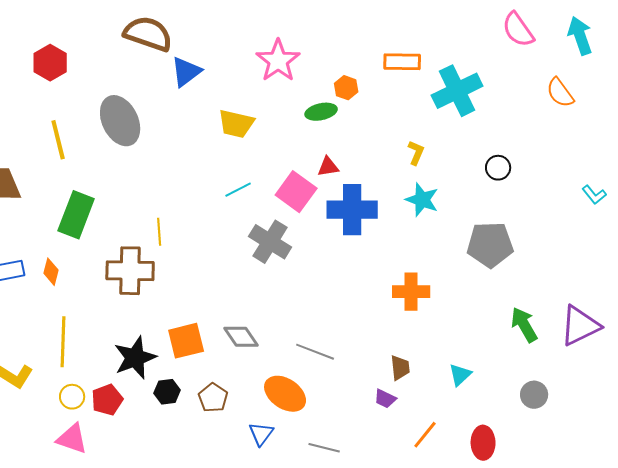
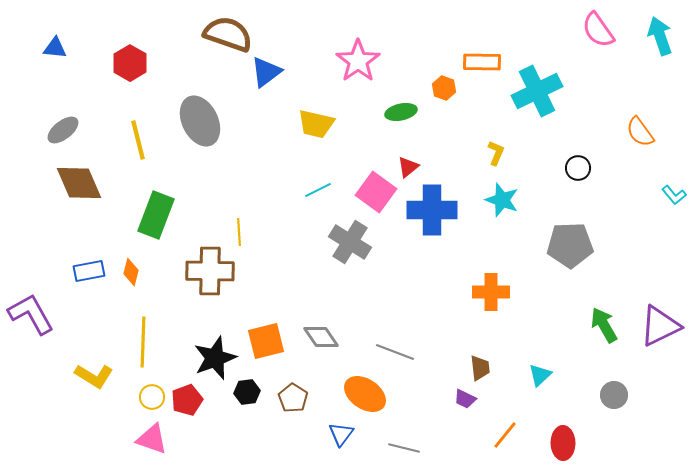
orange hexagon: (346, 88) -> (444, 88), moved
orange semicircle: (560, 93) -> (640, 132), moved
red triangle: (328, 167) -> (408, 167), turned -30

